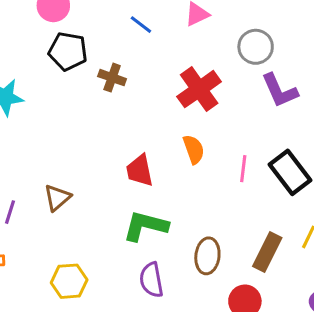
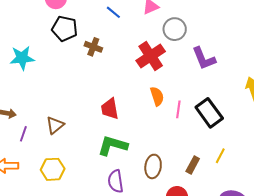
gray circle: (256, 47) -> (175, 29), moved
orange semicircle: (194, 149) -> (157, 96), moved
brown rectangle: (267, 252) -> (193, 165), size x0.7
yellow hexagon: (69, 281) -> (53, 169), moved

